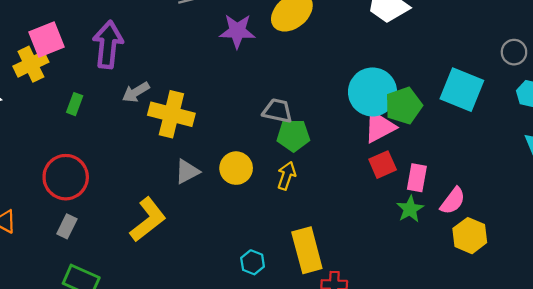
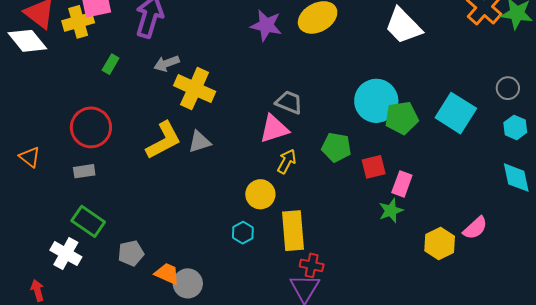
pink triangle: (380, 127) -> (274, 129), moved
green pentagon: (293, 135) -> (336, 147), moved
yellow circle: (236, 168) -> (260, 194), moved
pink semicircle: (453, 201) -> (475, 228), moved
yellow L-shape: (148, 220) -> (164, 140), moved
gray rectangle: (67, 226) -> (84, 171), turned 45

